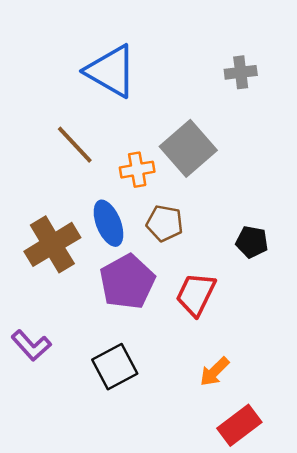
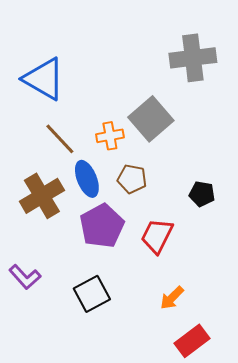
blue triangle: (111, 71) -> (44, 79), moved
gray cross: (241, 72) -> (193, 58), size x1.8
brown line: (75, 145) -> (60, 139), moved

